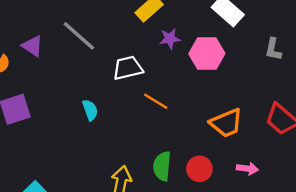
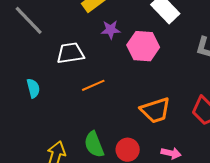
orange line: (156, 101) -> (93, 85), turned -60
green semicircle: (162, 166) -> (94, 144), turned -32

